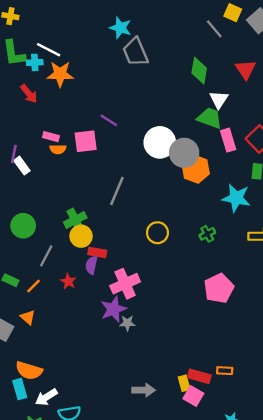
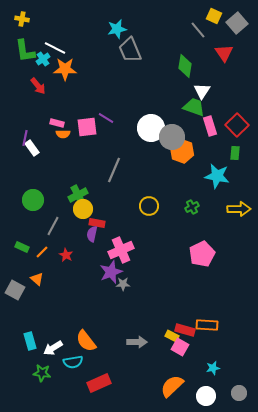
cyan star: (120, 28) -> (117, 29), turned -30
cyan cross: (35, 62) -> (43, 59), turned -32
red triangle: (245, 69) -> (224, 53), moved
purple line: (109, 120) -> (106, 118), moved
red star: (68, 281) -> (66, 255), moved
orange semicircle: (29, 371) -> (86, 341), moved, turned 35
orange rectangle: (225, 371) -> (207, 325), size x1.5
yellow rectangle: (184, 383) -> (172, 336), turned -48

